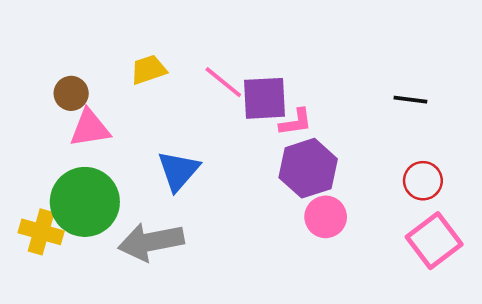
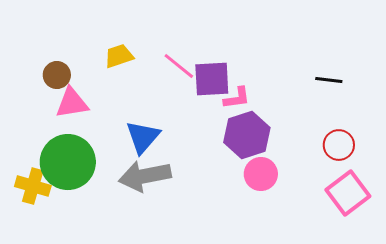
gray arrow: (151, 242) -> (145, 176), moved

